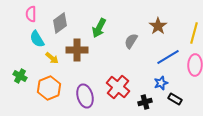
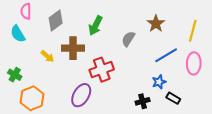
cyan semicircle: (37, 39) -> (18, 34), moved
red cross: (118, 87) -> (102, 70), moved, turned 30
orange hexagon: (49, 88) -> (32, 98), moved
purple ellipse: (85, 96) -> (81, 95), turned 45

